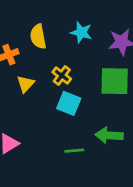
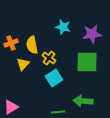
yellow semicircle: (38, 37) -> (32, 45), moved
cyan square: (69, 103) -> (54, 78), turned 36

